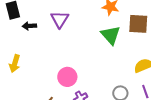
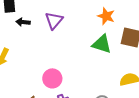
green triangle: (111, 35) -> (102, 44), turned -40

